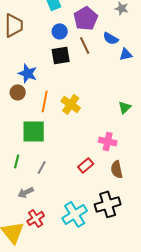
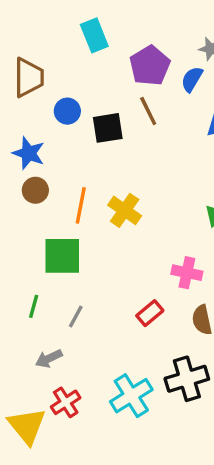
blue circle: (60, 31) -> (67, 111), moved
blue semicircle: (111, 38) -> (192, 79), moved, turned 91
blue star: (28, 73) -> (29, 153), moved

